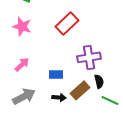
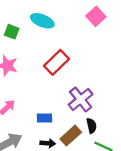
purple cross: (89, 57) -> (81, 99), turned -30

